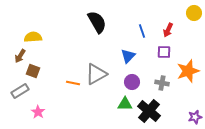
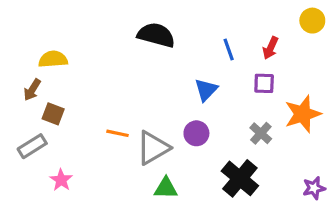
black semicircle: (97, 22) -> (156, 35), turned -45
gray triangle: (96, 74) -> (153, 148), moved
purple circle: (132, 82) -> (196, 133), moved
gray cross: (162, 83) -> (261, 133), turned 32
green triangle: (125, 104) -> (166, 188), moved

